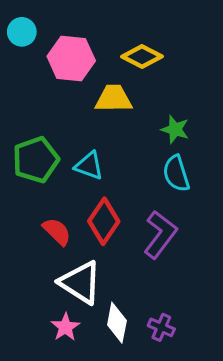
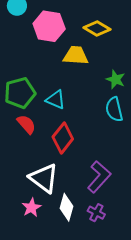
red semicircle: (57, 231) -> (26, 124), moved
purple L-shape: (160, 235) -> (99, 177), moved

